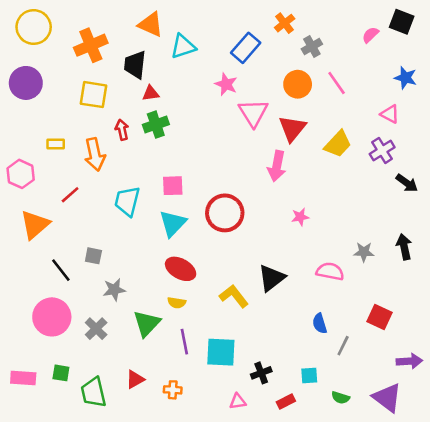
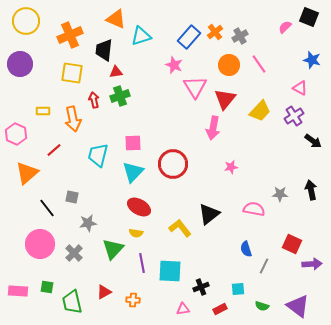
orange cross: (285, 23) -> (215, 32), moved
purple arrow: (409, 361) -> (312, 264), moved

